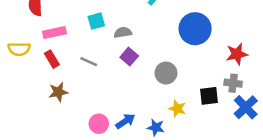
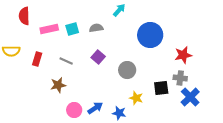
pink rectangle: (54, 33) -> (49, 29), moved
gray semicircle: (123, 33) -> (96, 28), moved
red rectangle: (52, 59) -> (37, 59), turned 48
brown star: (58, 92) -> (58, 85), moved

